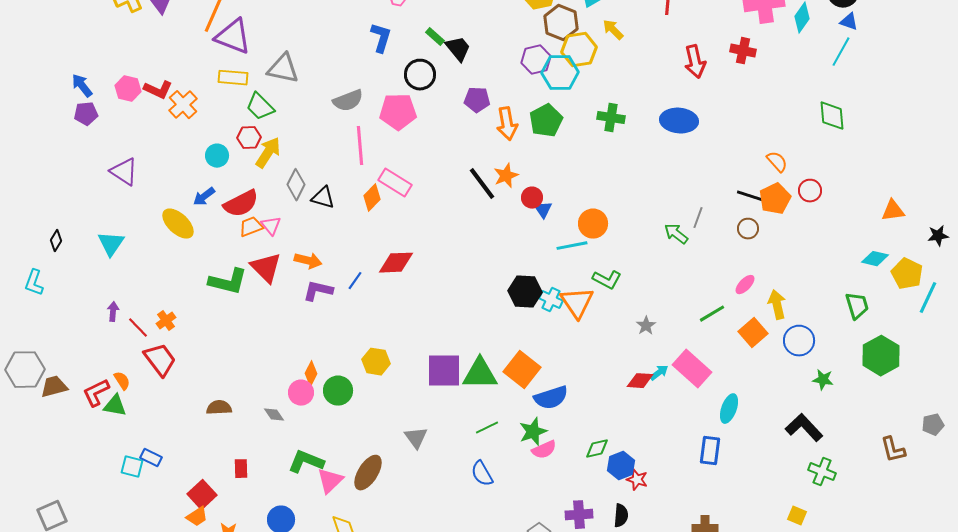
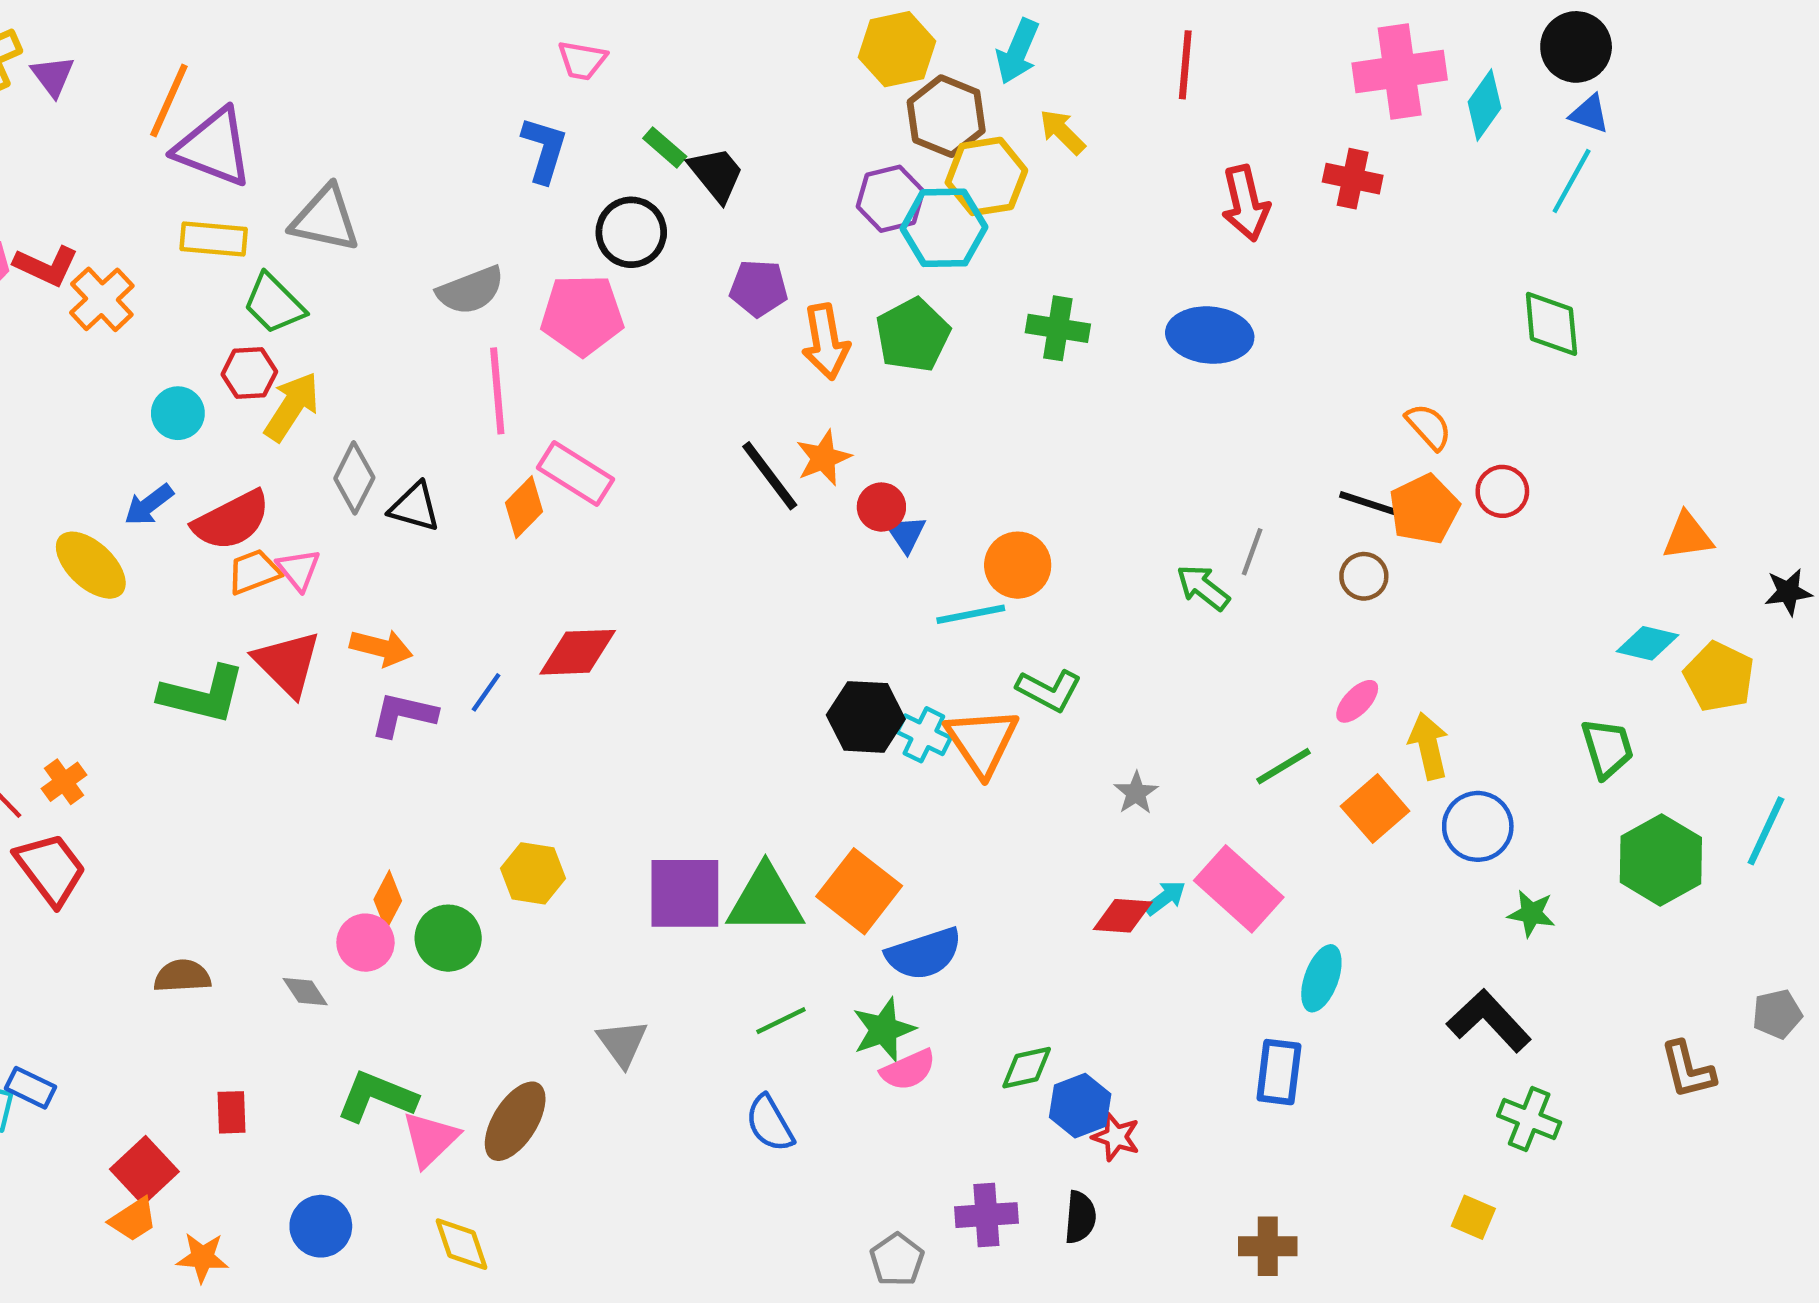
cyan line: (928, 298) -> (1766, 831), moved

